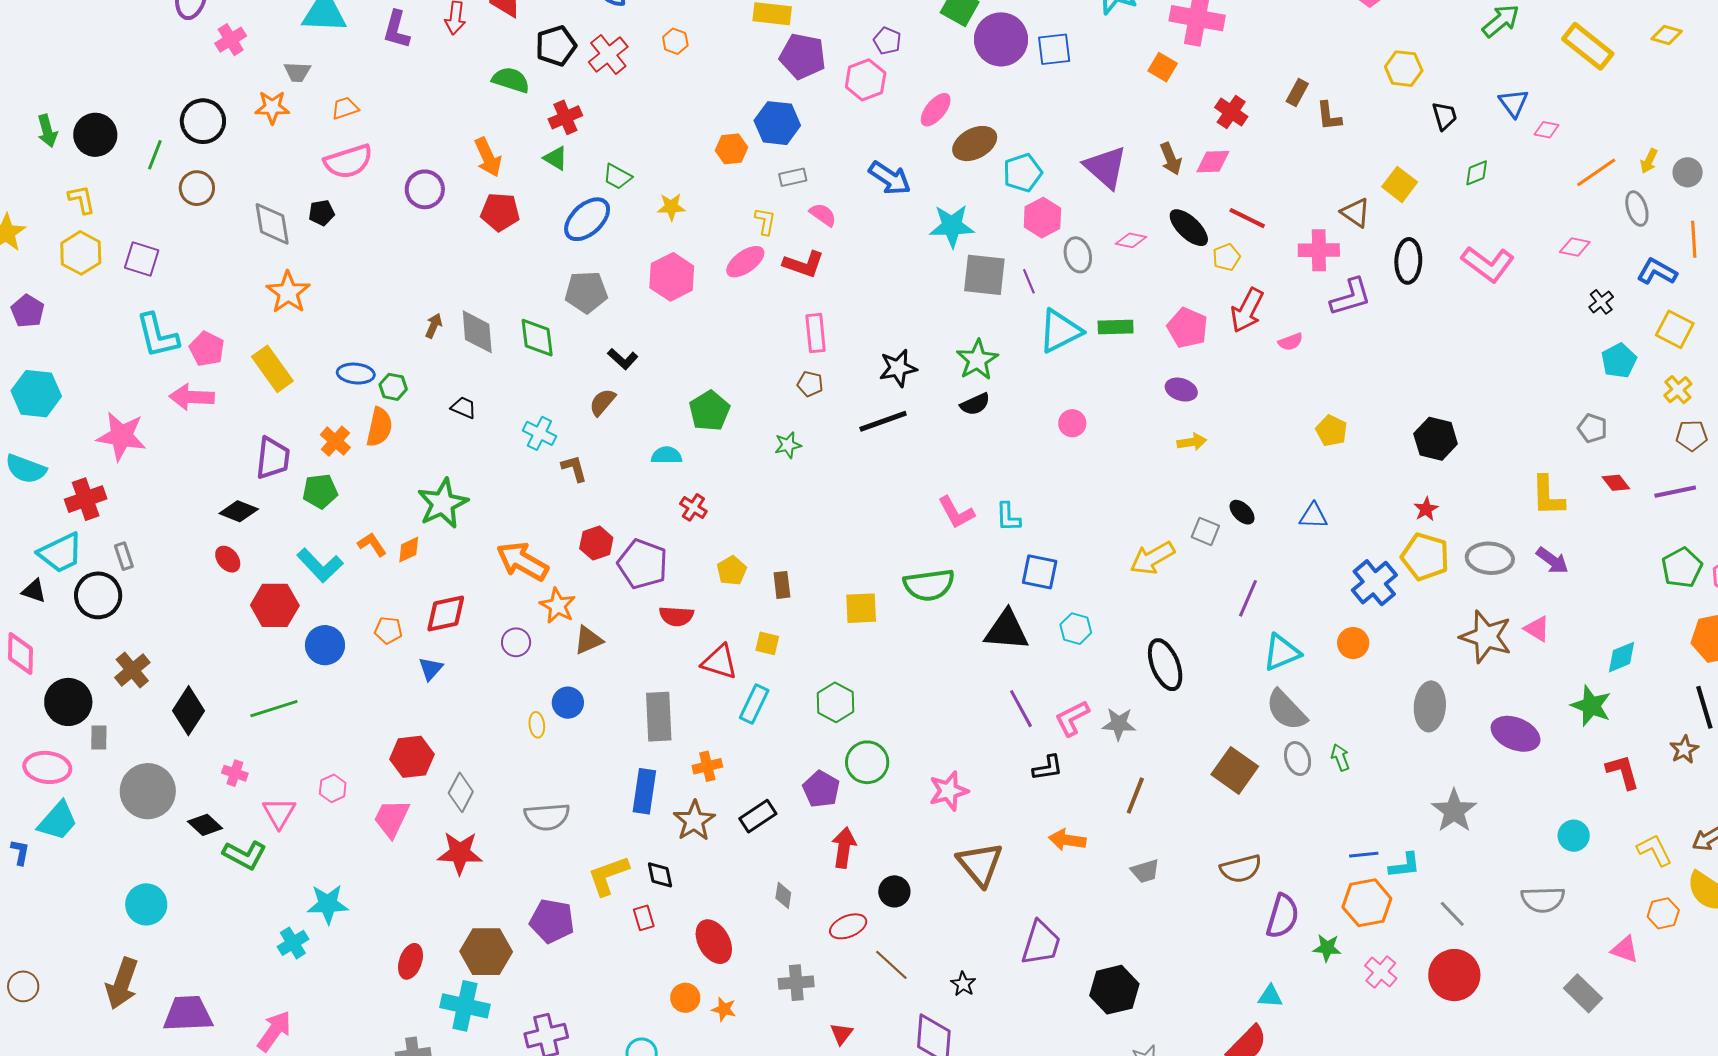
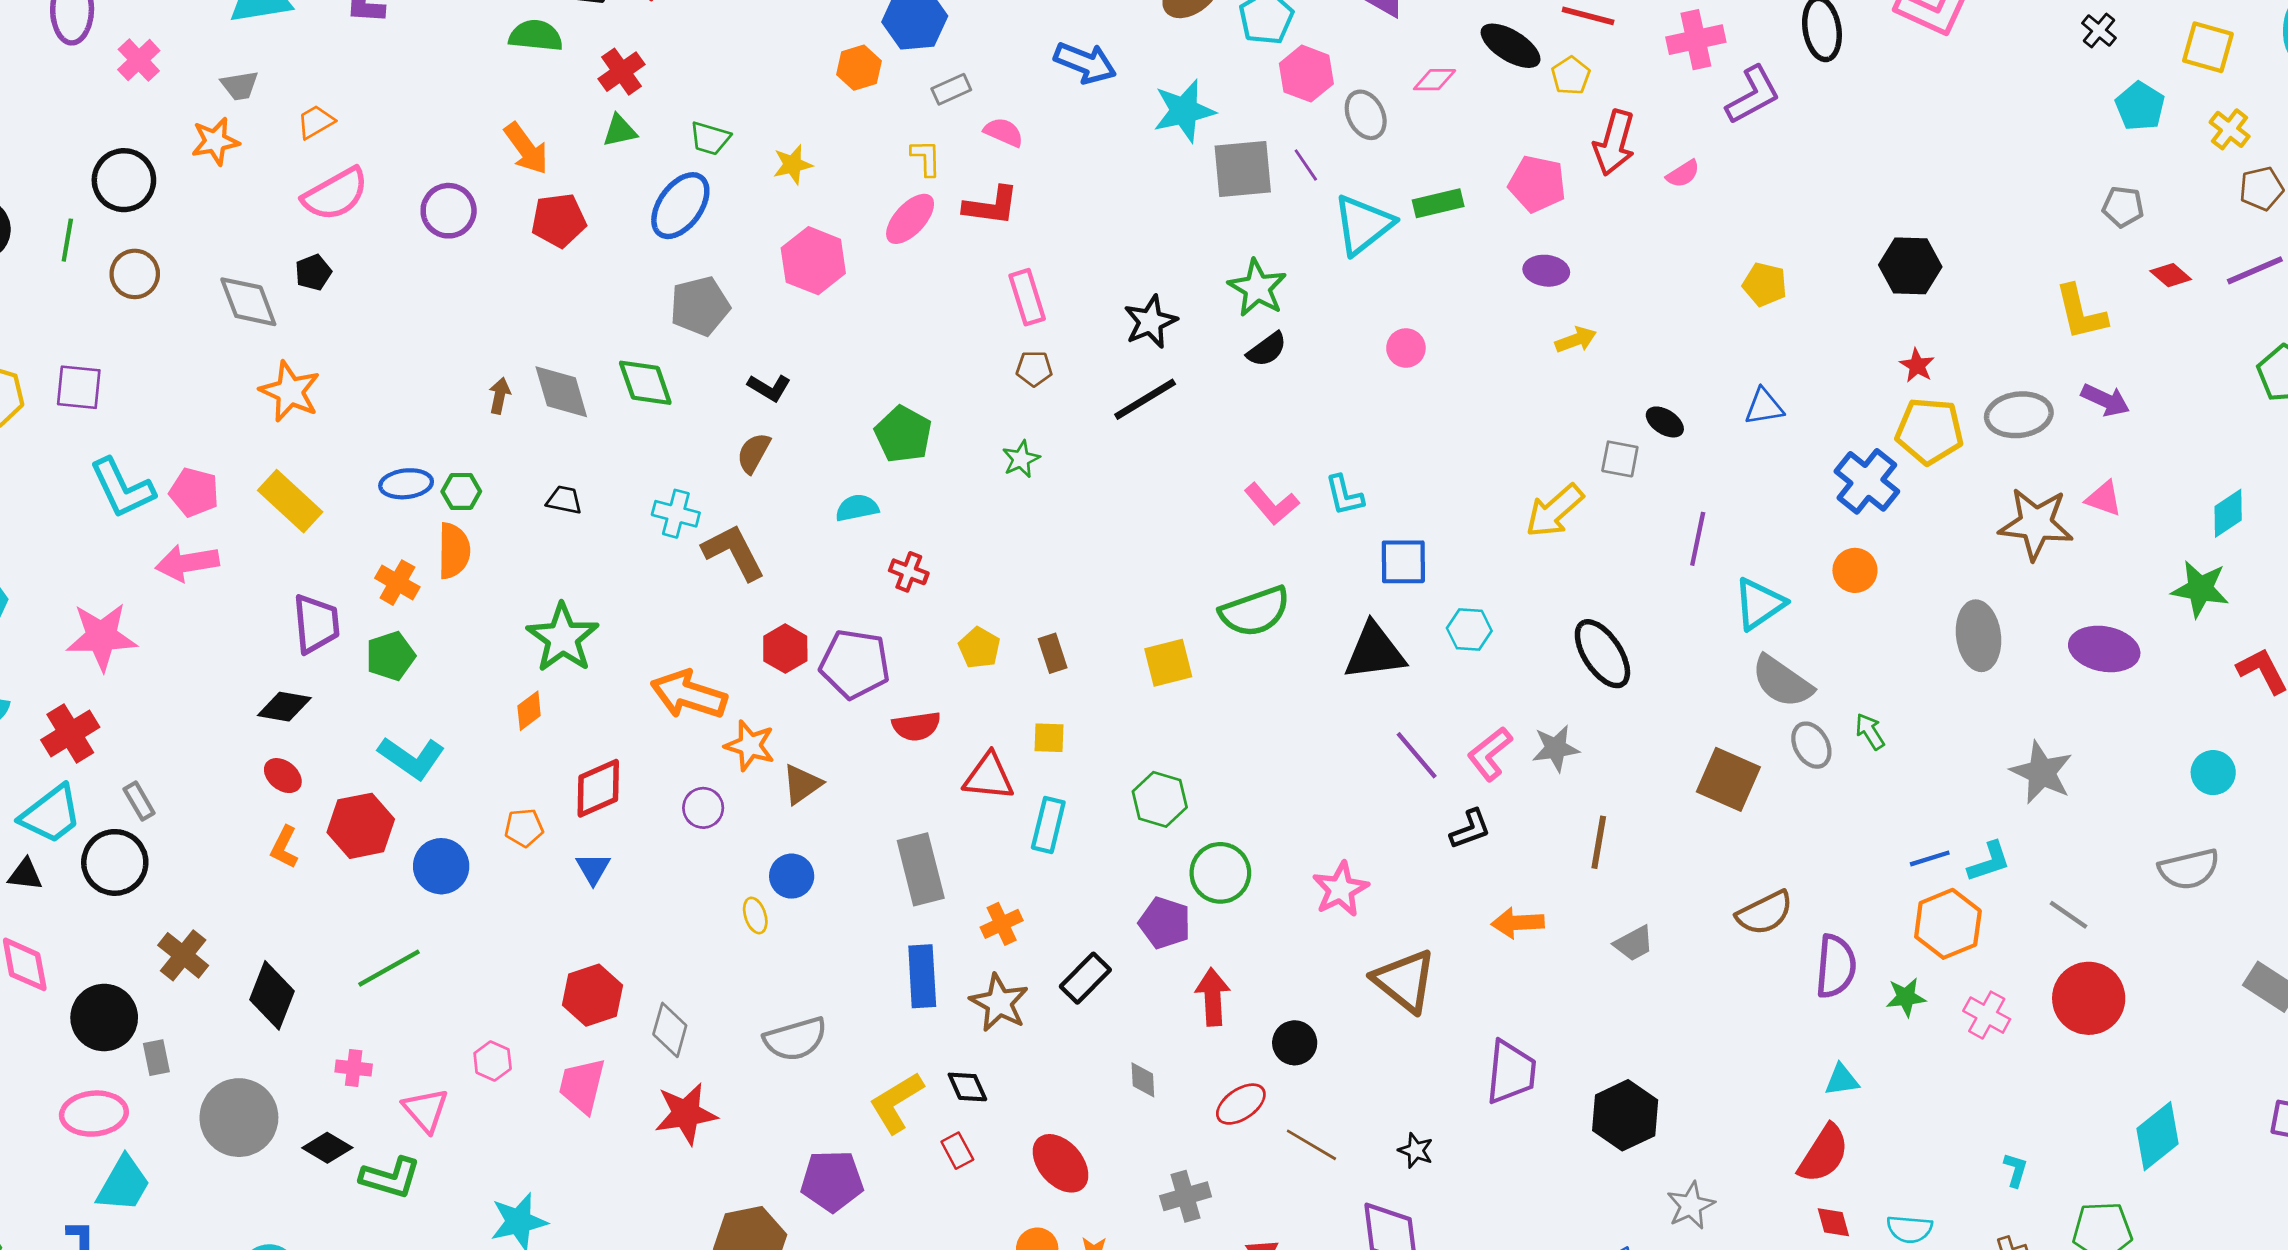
green triangle: (556, 158) -> (620, 131), turned -32
brown L-shape: (574, 468) -> (734, 552), size x1.6
orange L-shape: (372, 544) -> (284, 847), moved, turned -108

